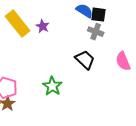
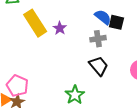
gray cross: (96, 32) -> (98, 39), moved, turned -35
green star: (52, 86) -> (75, 95), moved

